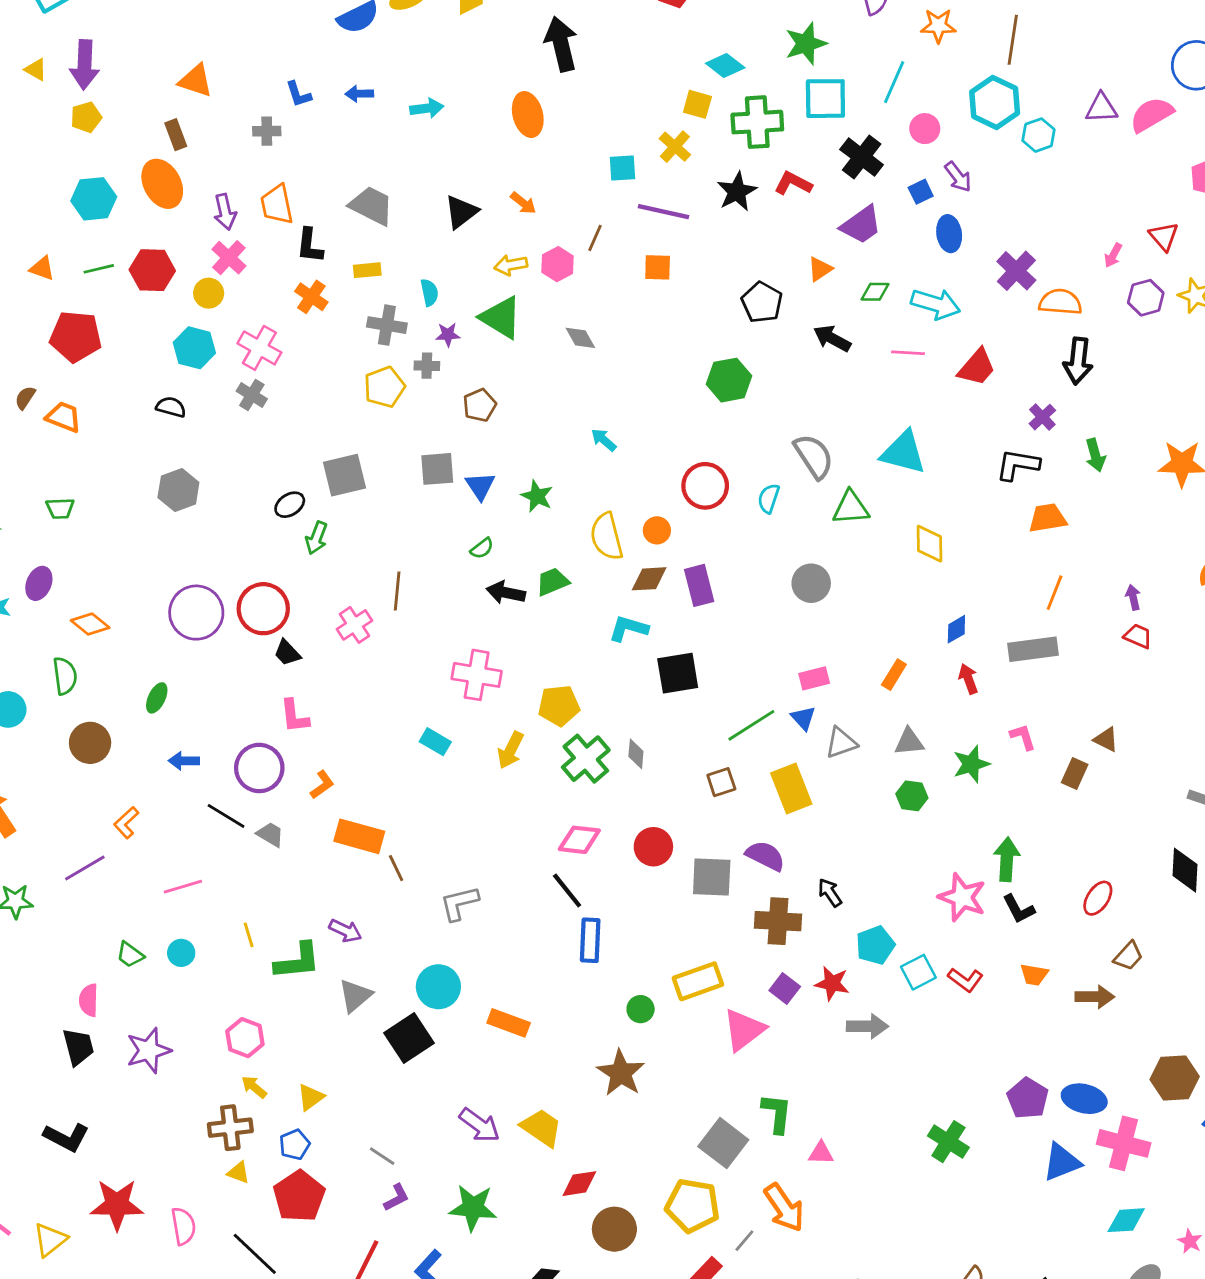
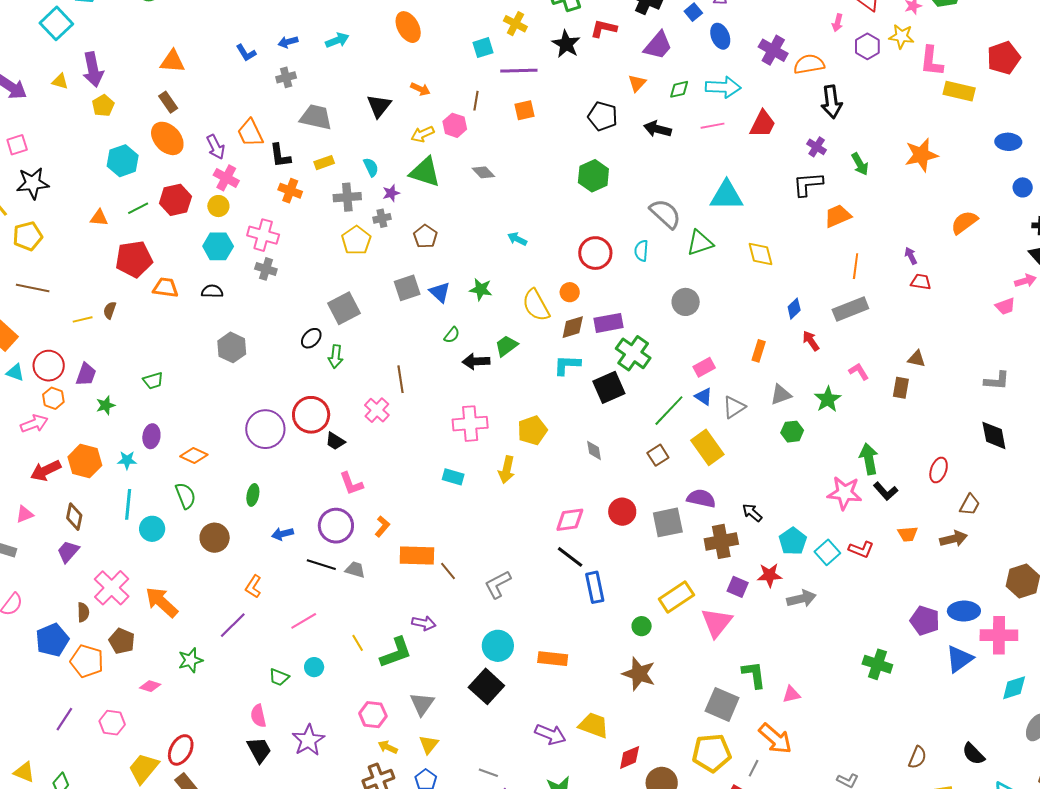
gray cross: (267, 131) -> (286, 77), moved
orange trapezoid: (64, 417) -> (165, 288), moved
purple rectangle: (699, 585) -> (608, 323), turned -72
green cross: (586, 759) -> (633, 353), moved
gray triangle: (355, 996) -> (422, 704), moved

